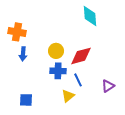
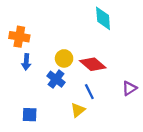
red diamond: (81, 56) -> (93, 64), turned 55
blue cross: (58, 71) -> (56, 79), moved, turned 35
purple triangle: (108, 86) -> (129, 88), moved

